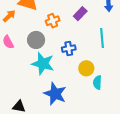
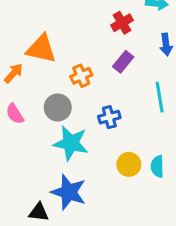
yellow circle: (86, 68) -> (129, 164), moved
blue star: (55, 94) -> (69, 192), moved

